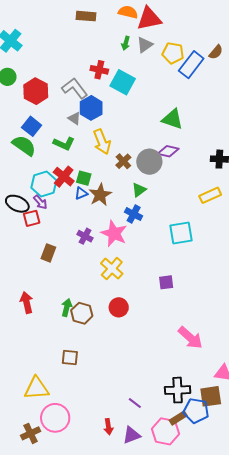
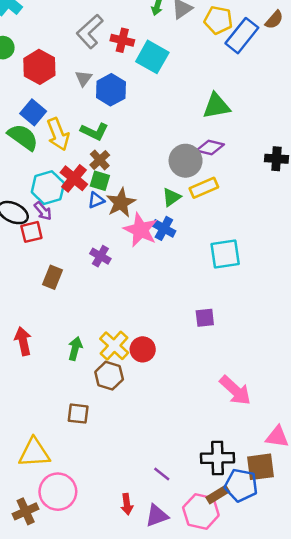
gray L-shape: (75, 88) -> (90, 31), moved, turned -96
gray triangle: (74, 118) -> (84, 78), moved, turned 32
green triangle: (172, 119) -> (216, 106), turned -30
yellow arrow: (102, 142) -> (58, 134), moved
green L-shape: (64, 144) -> (94, 131), moved
brown cross: (123, 161) -> (100, 160), moved
yellow rectangle: (210, 195) -> (204, 188), moved
pink star: (114, 233) -> (141, 230), moved
yellow cross: (112, 269) -> (114, 346), moved
brown hexagon: (82, 313) -> (109, 376), moved

